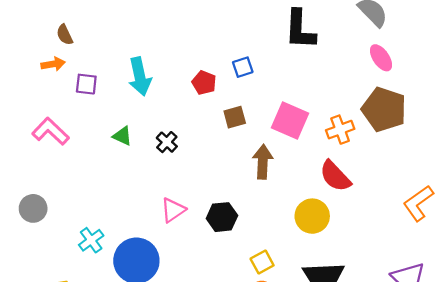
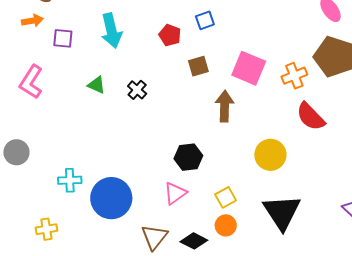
pink L-shape: (51, 131) -> (31, 82), turned -100
red semicircle: (335, 176) -> (311, 117), moved
pink triangle: (173, 210) -> (175, 193), moved
cyan cross: (91, 240) -> (70, 180), turned 35

